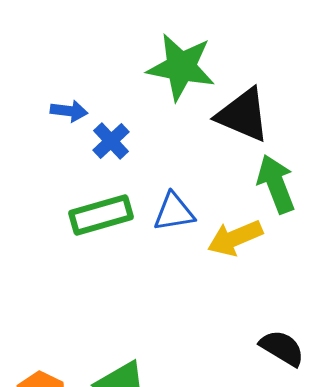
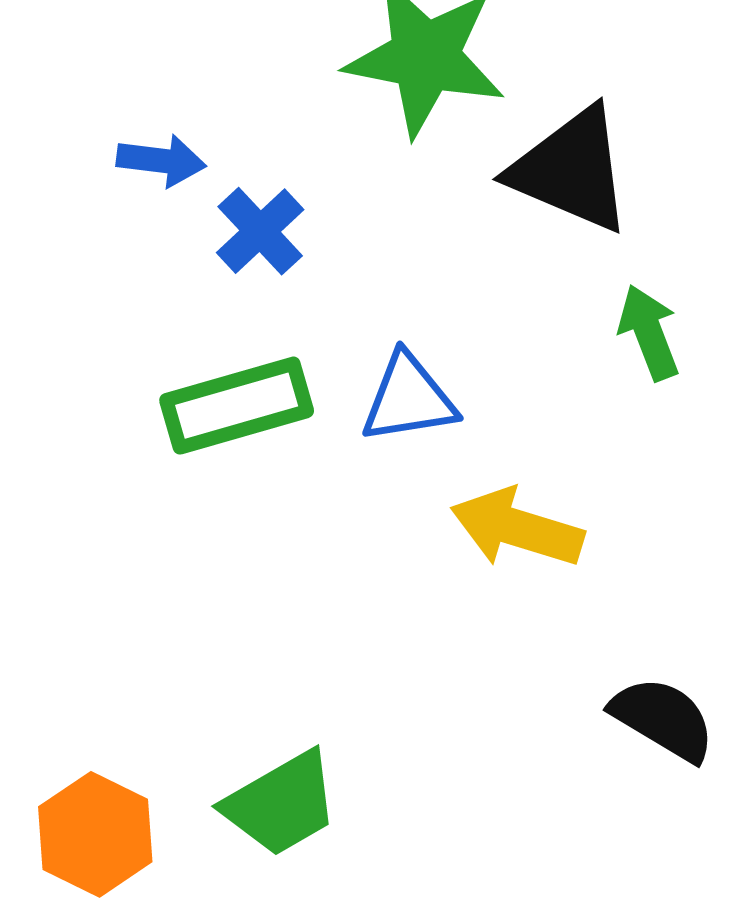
green arrow: (276, 184) -> (649, 332), size x0.7
yellow arrow: (235, 238) -> (517, 528), moved, turned 40

